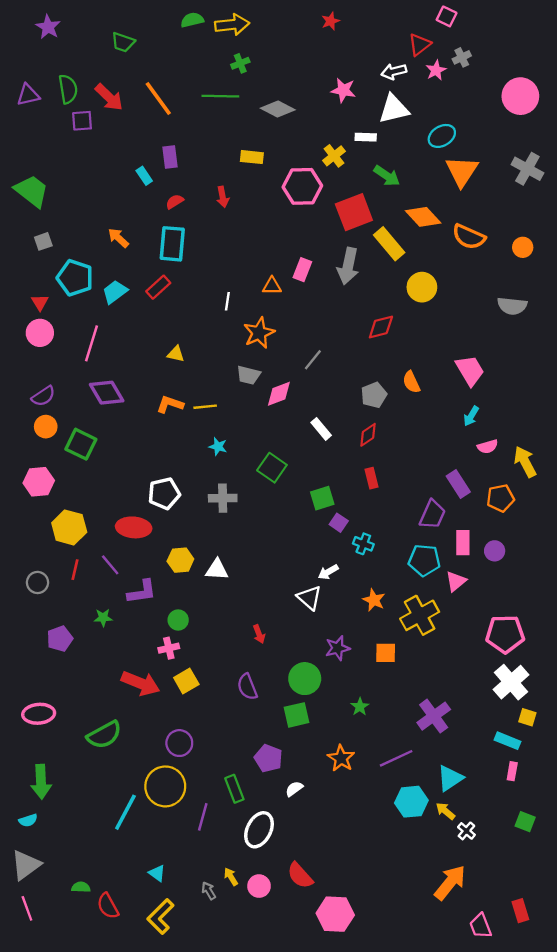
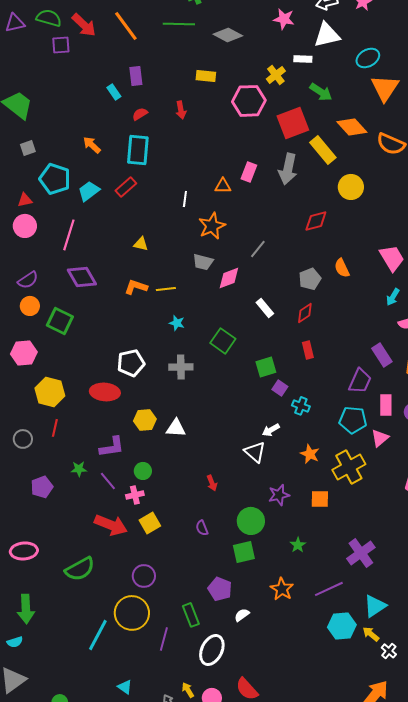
green semicircle: (68, 89) -> (49, 18), turned -65
red triangle: (40, 302) -> (25, 200), turned 49
purple line: (110, 565) -> (108, 481), moved
purple semicircle: (247, 687) -> (202, 528), size x0.7

